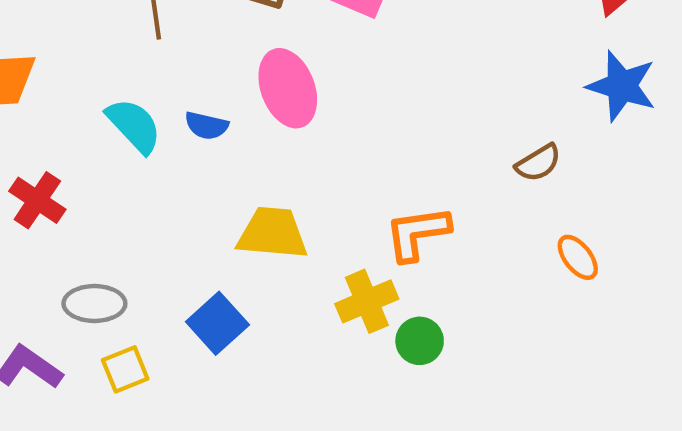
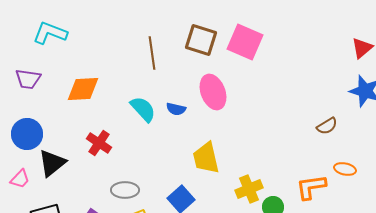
yellow trapezoid: (272, 233) -> (206, 158), turned -108
orange L-shape: (417, 233) -> (311, 187), moved
orange ellipse: (578, 257) -> (345, 169), turned -40

